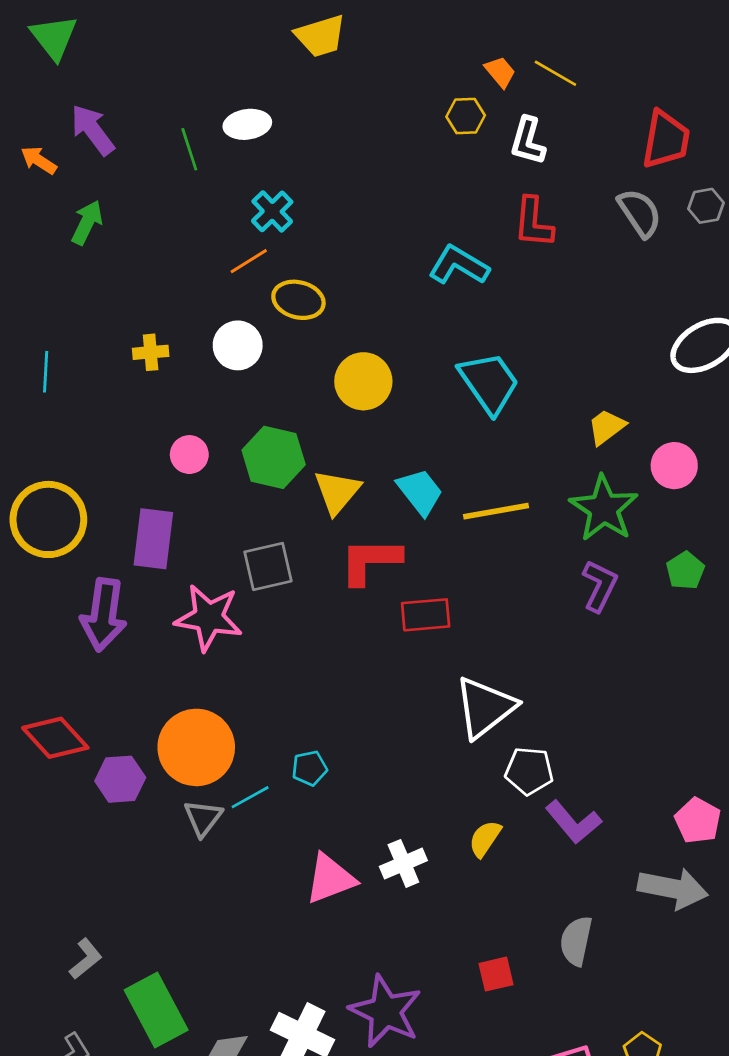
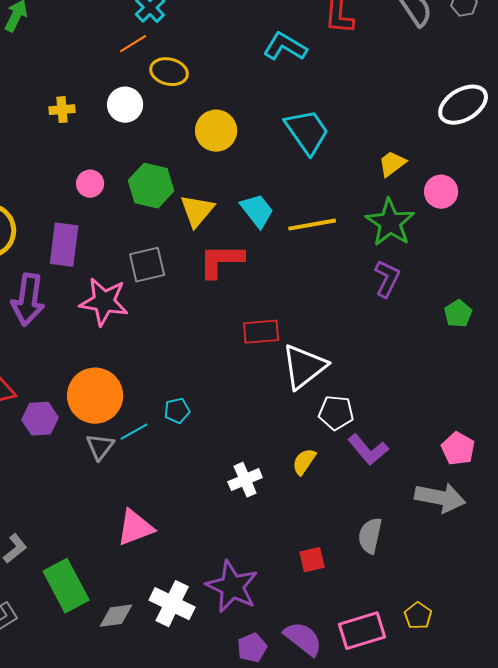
green pentagon: (685, 571) -> (458, 314), moved
red rectangle: (426, 615) -> (261, 332), moved
pink triangle: (330, 879) -> (135, 528), moved

